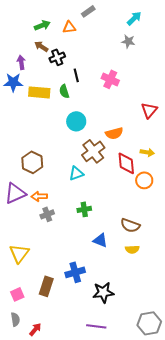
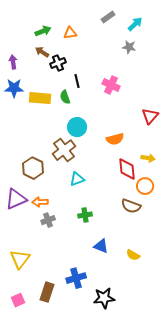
gray rectangle: (88, 11) -> (108, 17), moved
purple arrow: (21, 62) -> (13, 62), moved
brown cross: (93, 151) -> (64, 150), moved
brown semicircle: (130, 225) -> (131, 206), moved
yellow semicircle: (132, 249) -> (133, 255), turned 32

